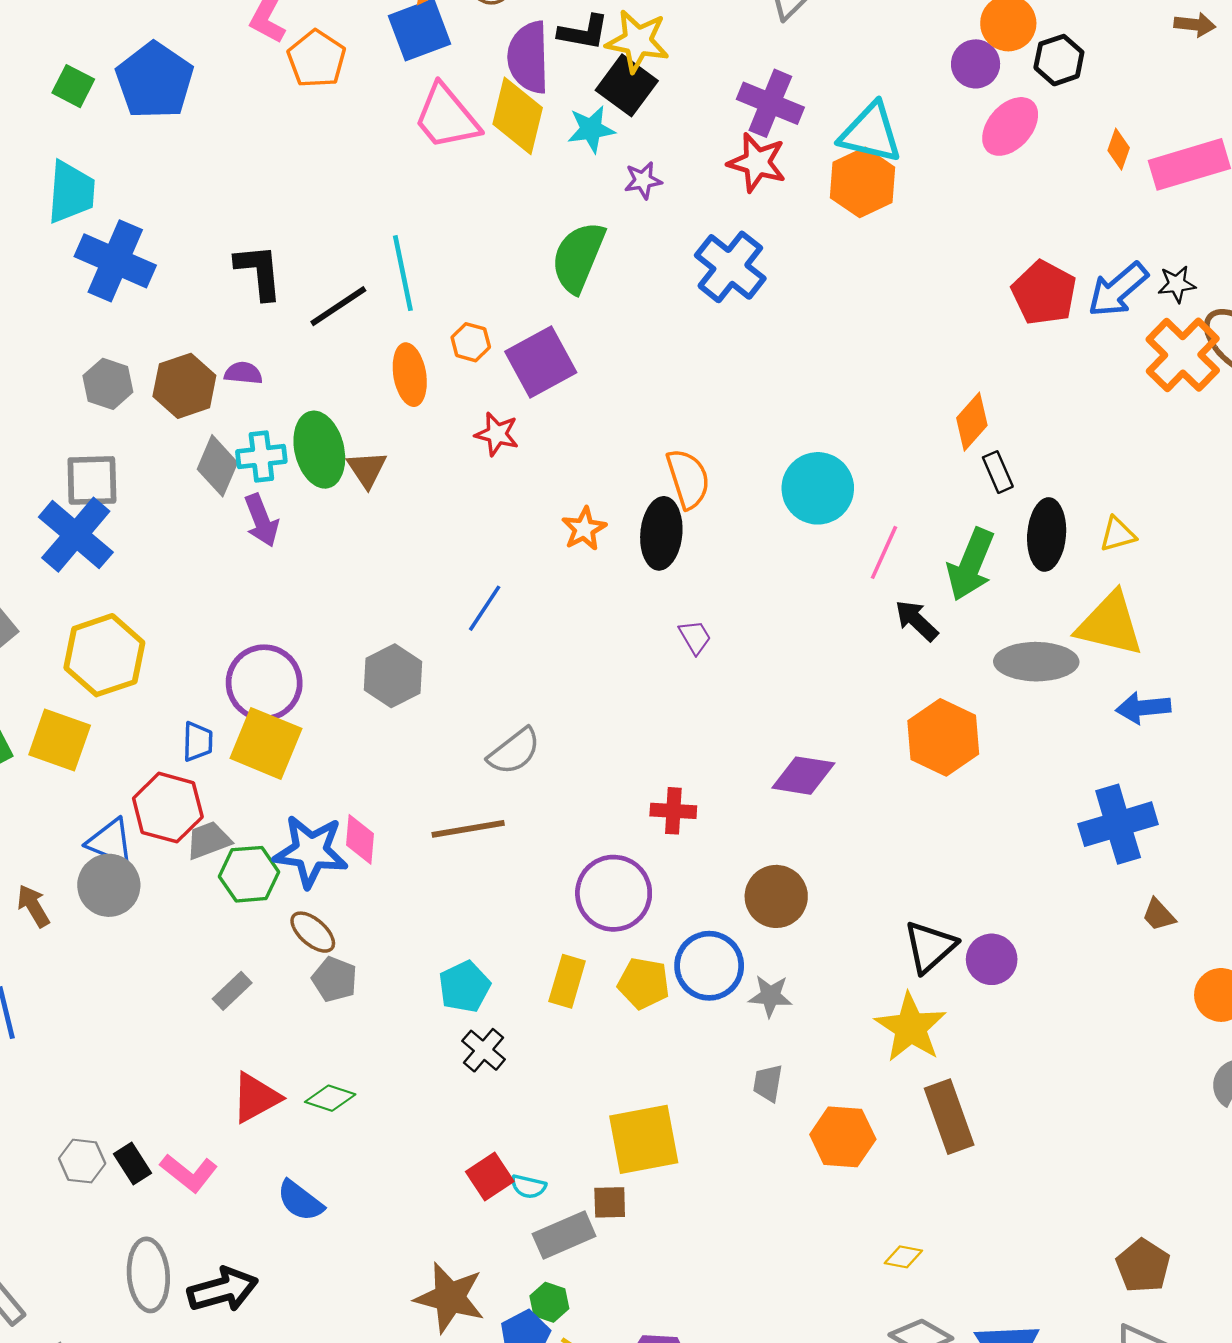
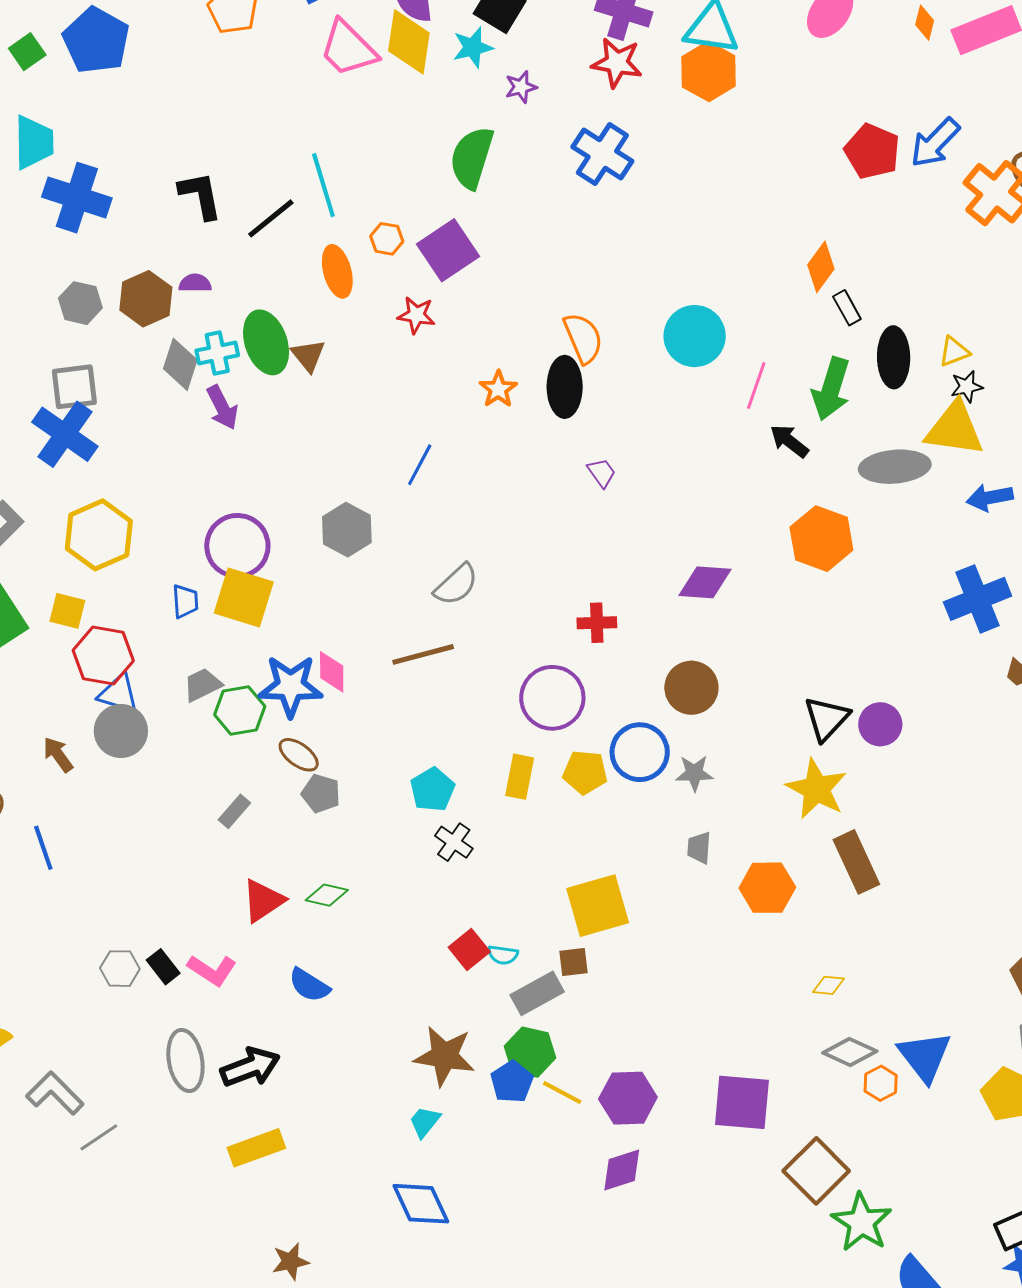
green square: (73, 86) -> (27, 52), turned 33
black star: (1177, 284) -> (967, 387), moved
yellow square: (60, 740) -> (67, 611), size x0.7
red hexagon: (168, 808) -> (103, 656), moved
green hexagon: (549, 1302) -> (530, 1052), size x1.5

